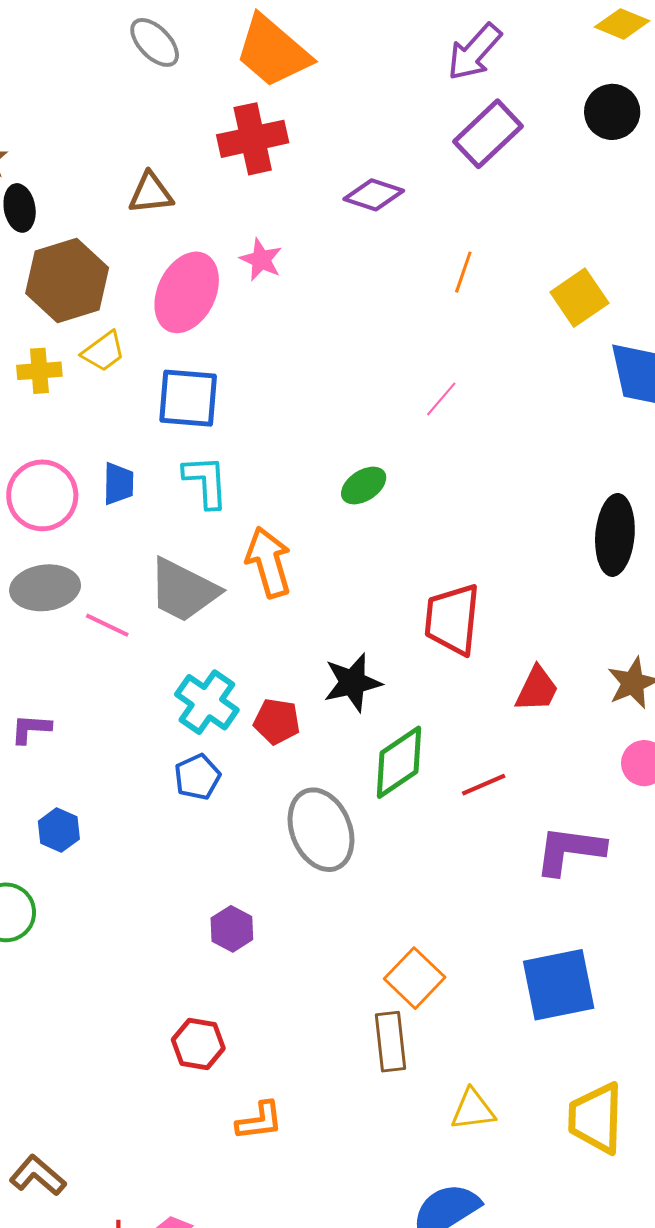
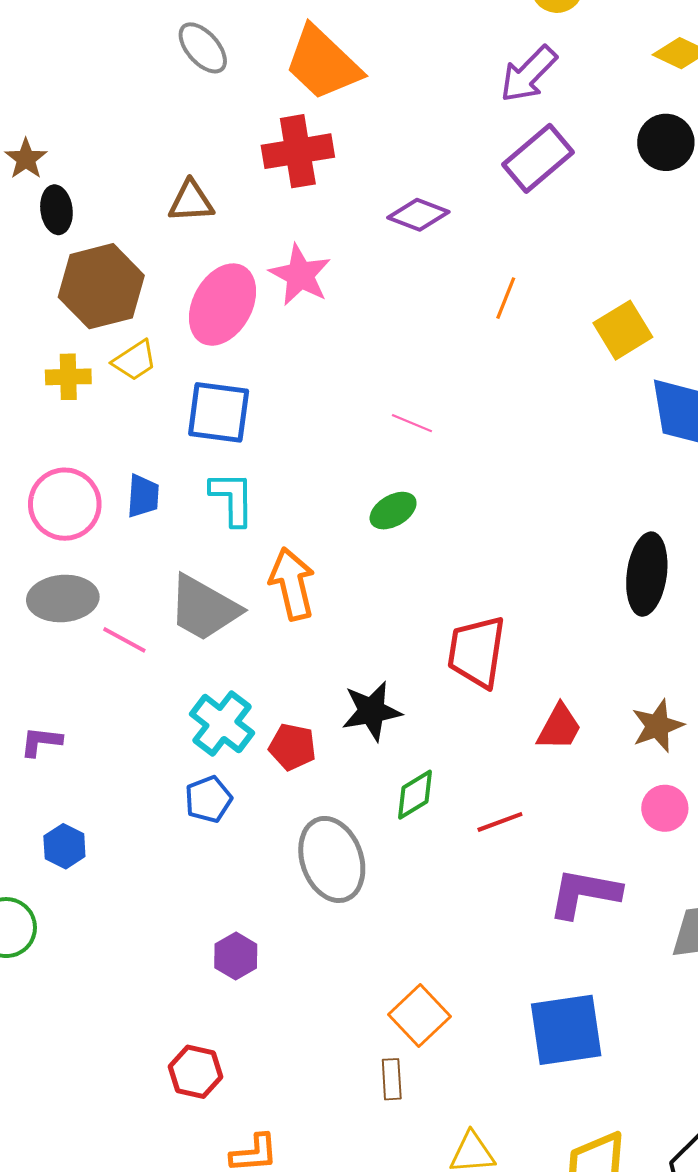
pink star: (261, 260) -> (300, 275), size x1.4
pink line: (441, 399) -> (412, 423), moved, turned 69
green diamond: (399, 762) -> (415, 795), size x0.7
brown rectangle: (390, 1042) -> (392, 1079), size x0.7

